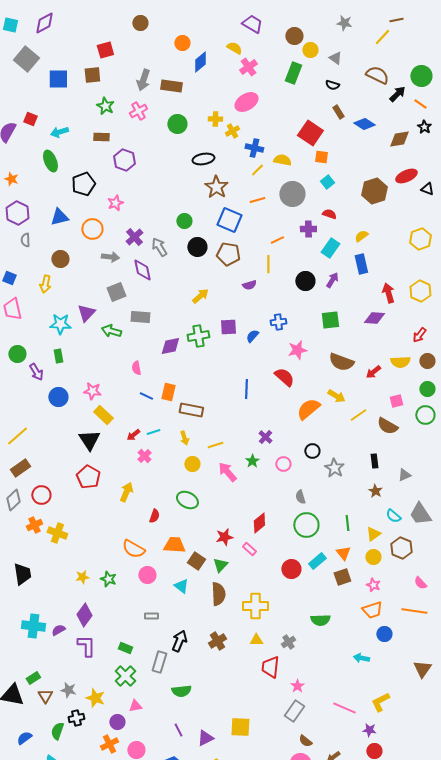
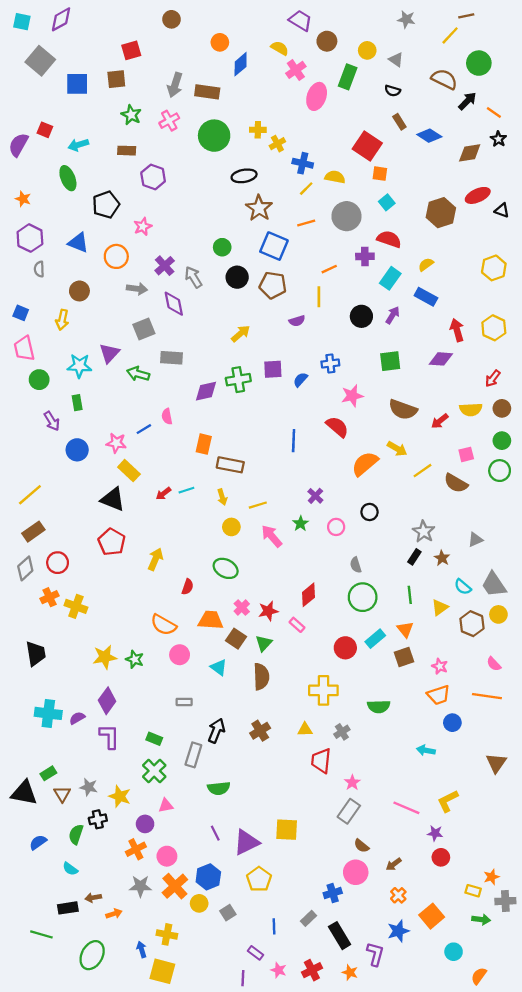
brown circle: (294, 36) -> (327, 41), moved
green circle: (421, 76) -> (479, 63), moved
pink ellipse: (246, 102) -> (317, 96), moved, turned -40
green circle: (177, 124) -> (214, 136), size x1.4
red semicircle: (329, 214) -> (389, 239), size x1.5
blue triangle: (59, 217) -> (78, 243), turned 36
blue rectangle: (361, 264) -> (426, 297), turned -48
green circle: (17, 354) -> (39, 380), moved
blue line: (146, 396) -> (144, 429), moved, turned -56
black triangle: (89, 440) -> (113, 499), turned -35
pink cross: (144, 456) -> (242, 608), moved
black rectangle: (374, 461) -> (414, 557), moved, turned 40
gray star: (334, 468) -> (424, 532), moved
yellow circle: (373, 557) -> (498, 614), moved
yellow star: (82, 577) -> (105, 657), size x1.5
yellow cross: (255, 606) -> (323, 690), moved
purple triangle: (205, 738) -> (246, 842), size x1.4

